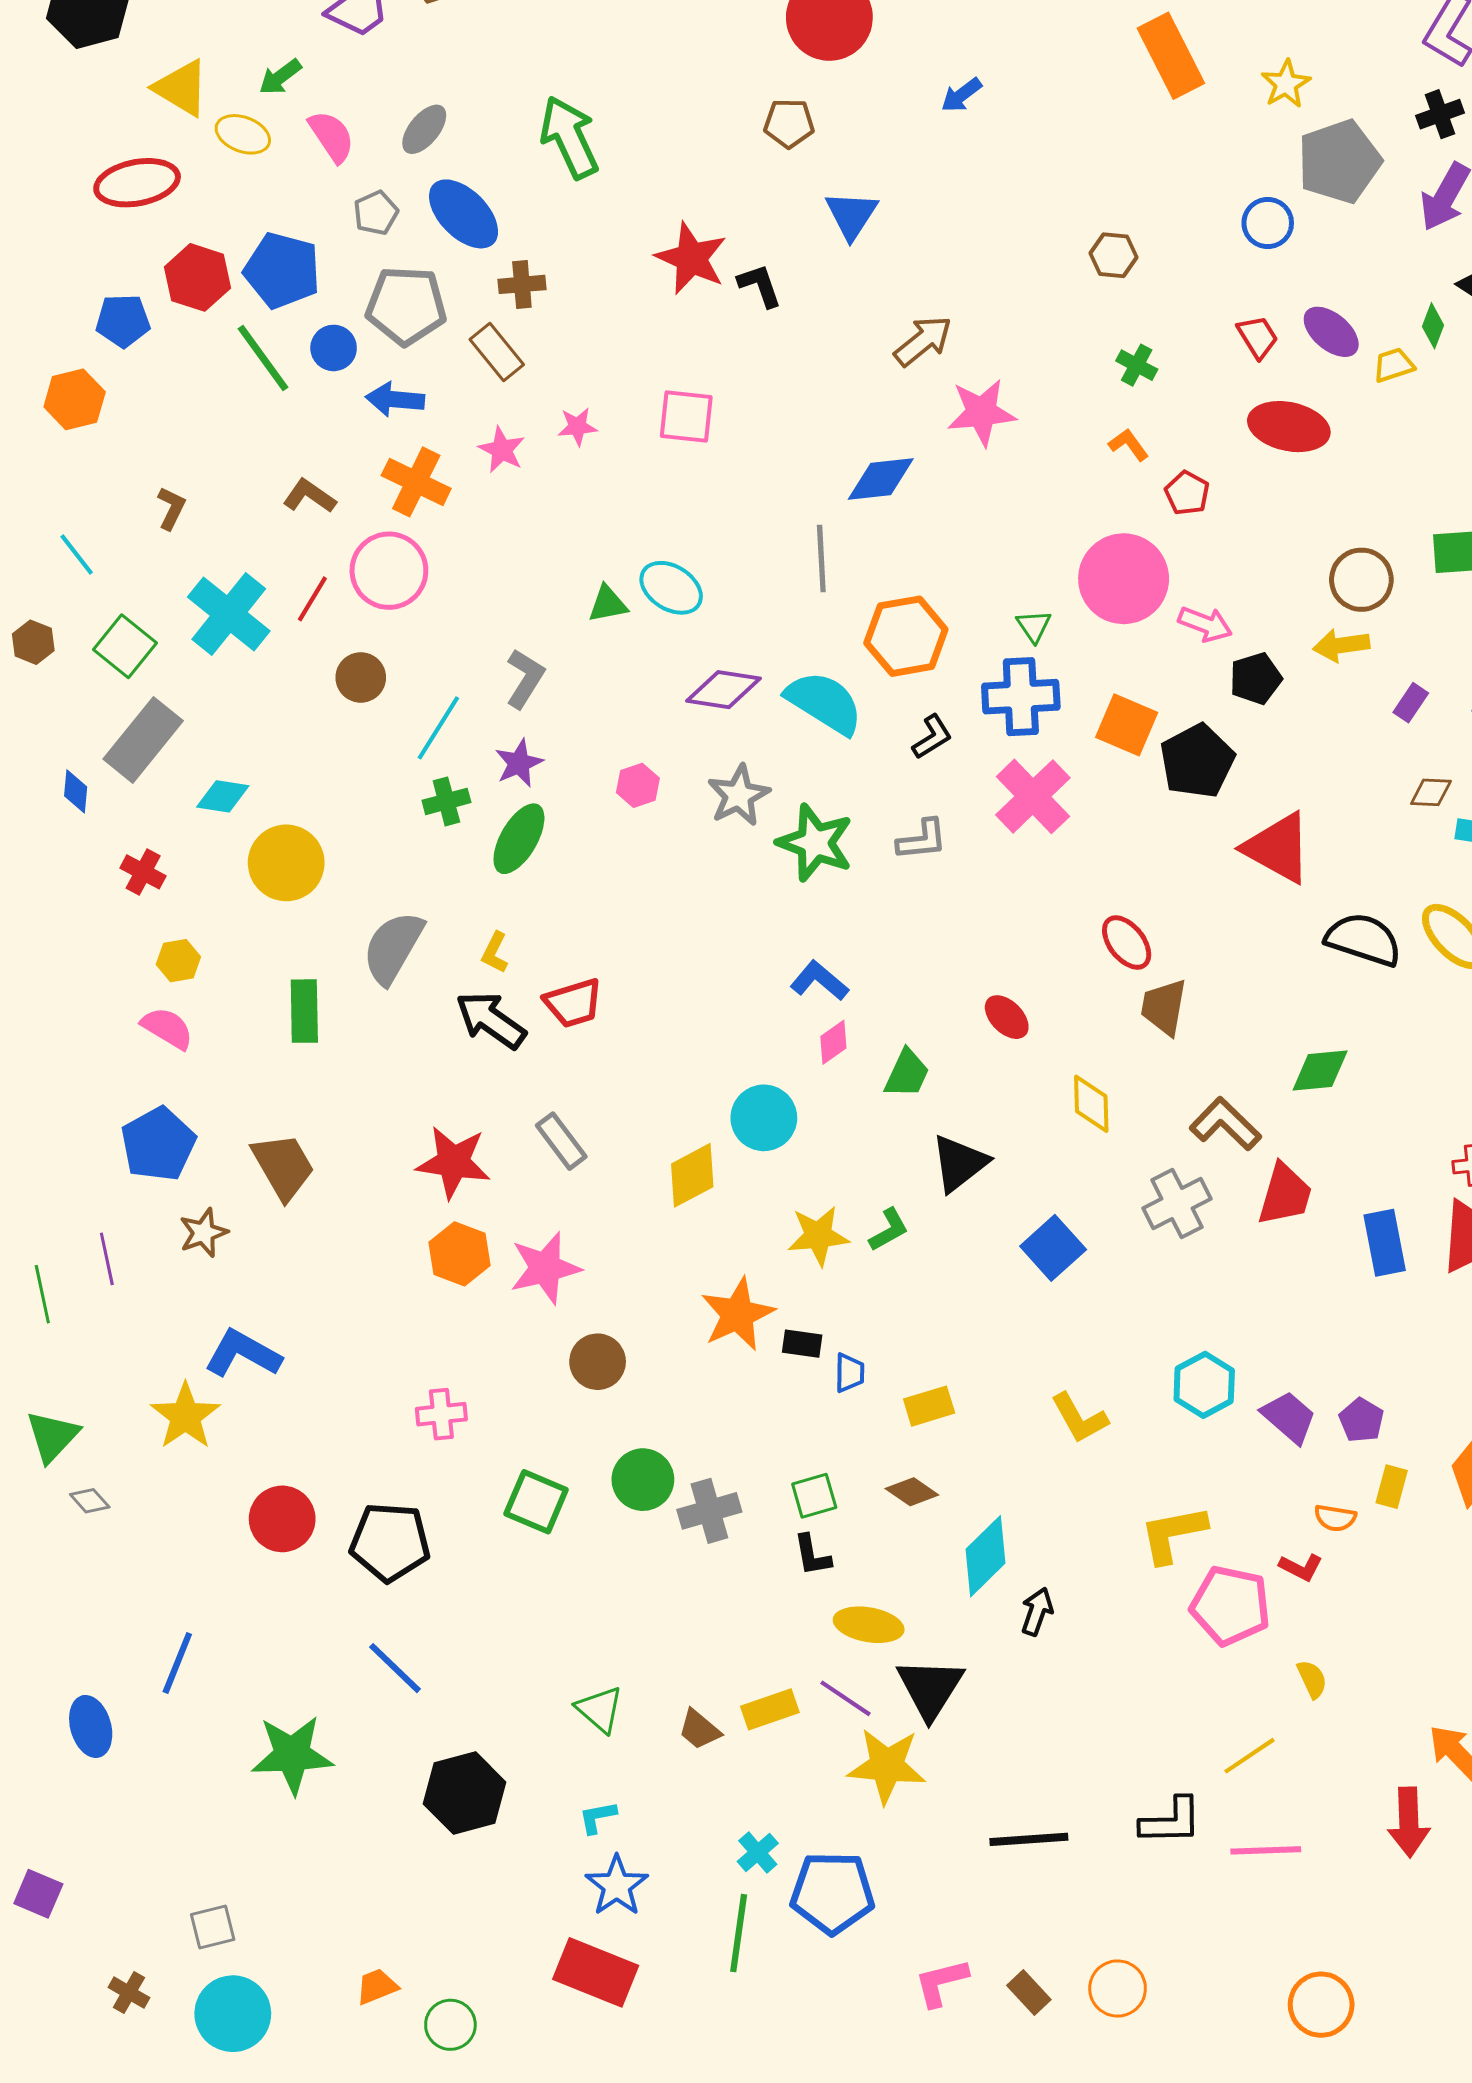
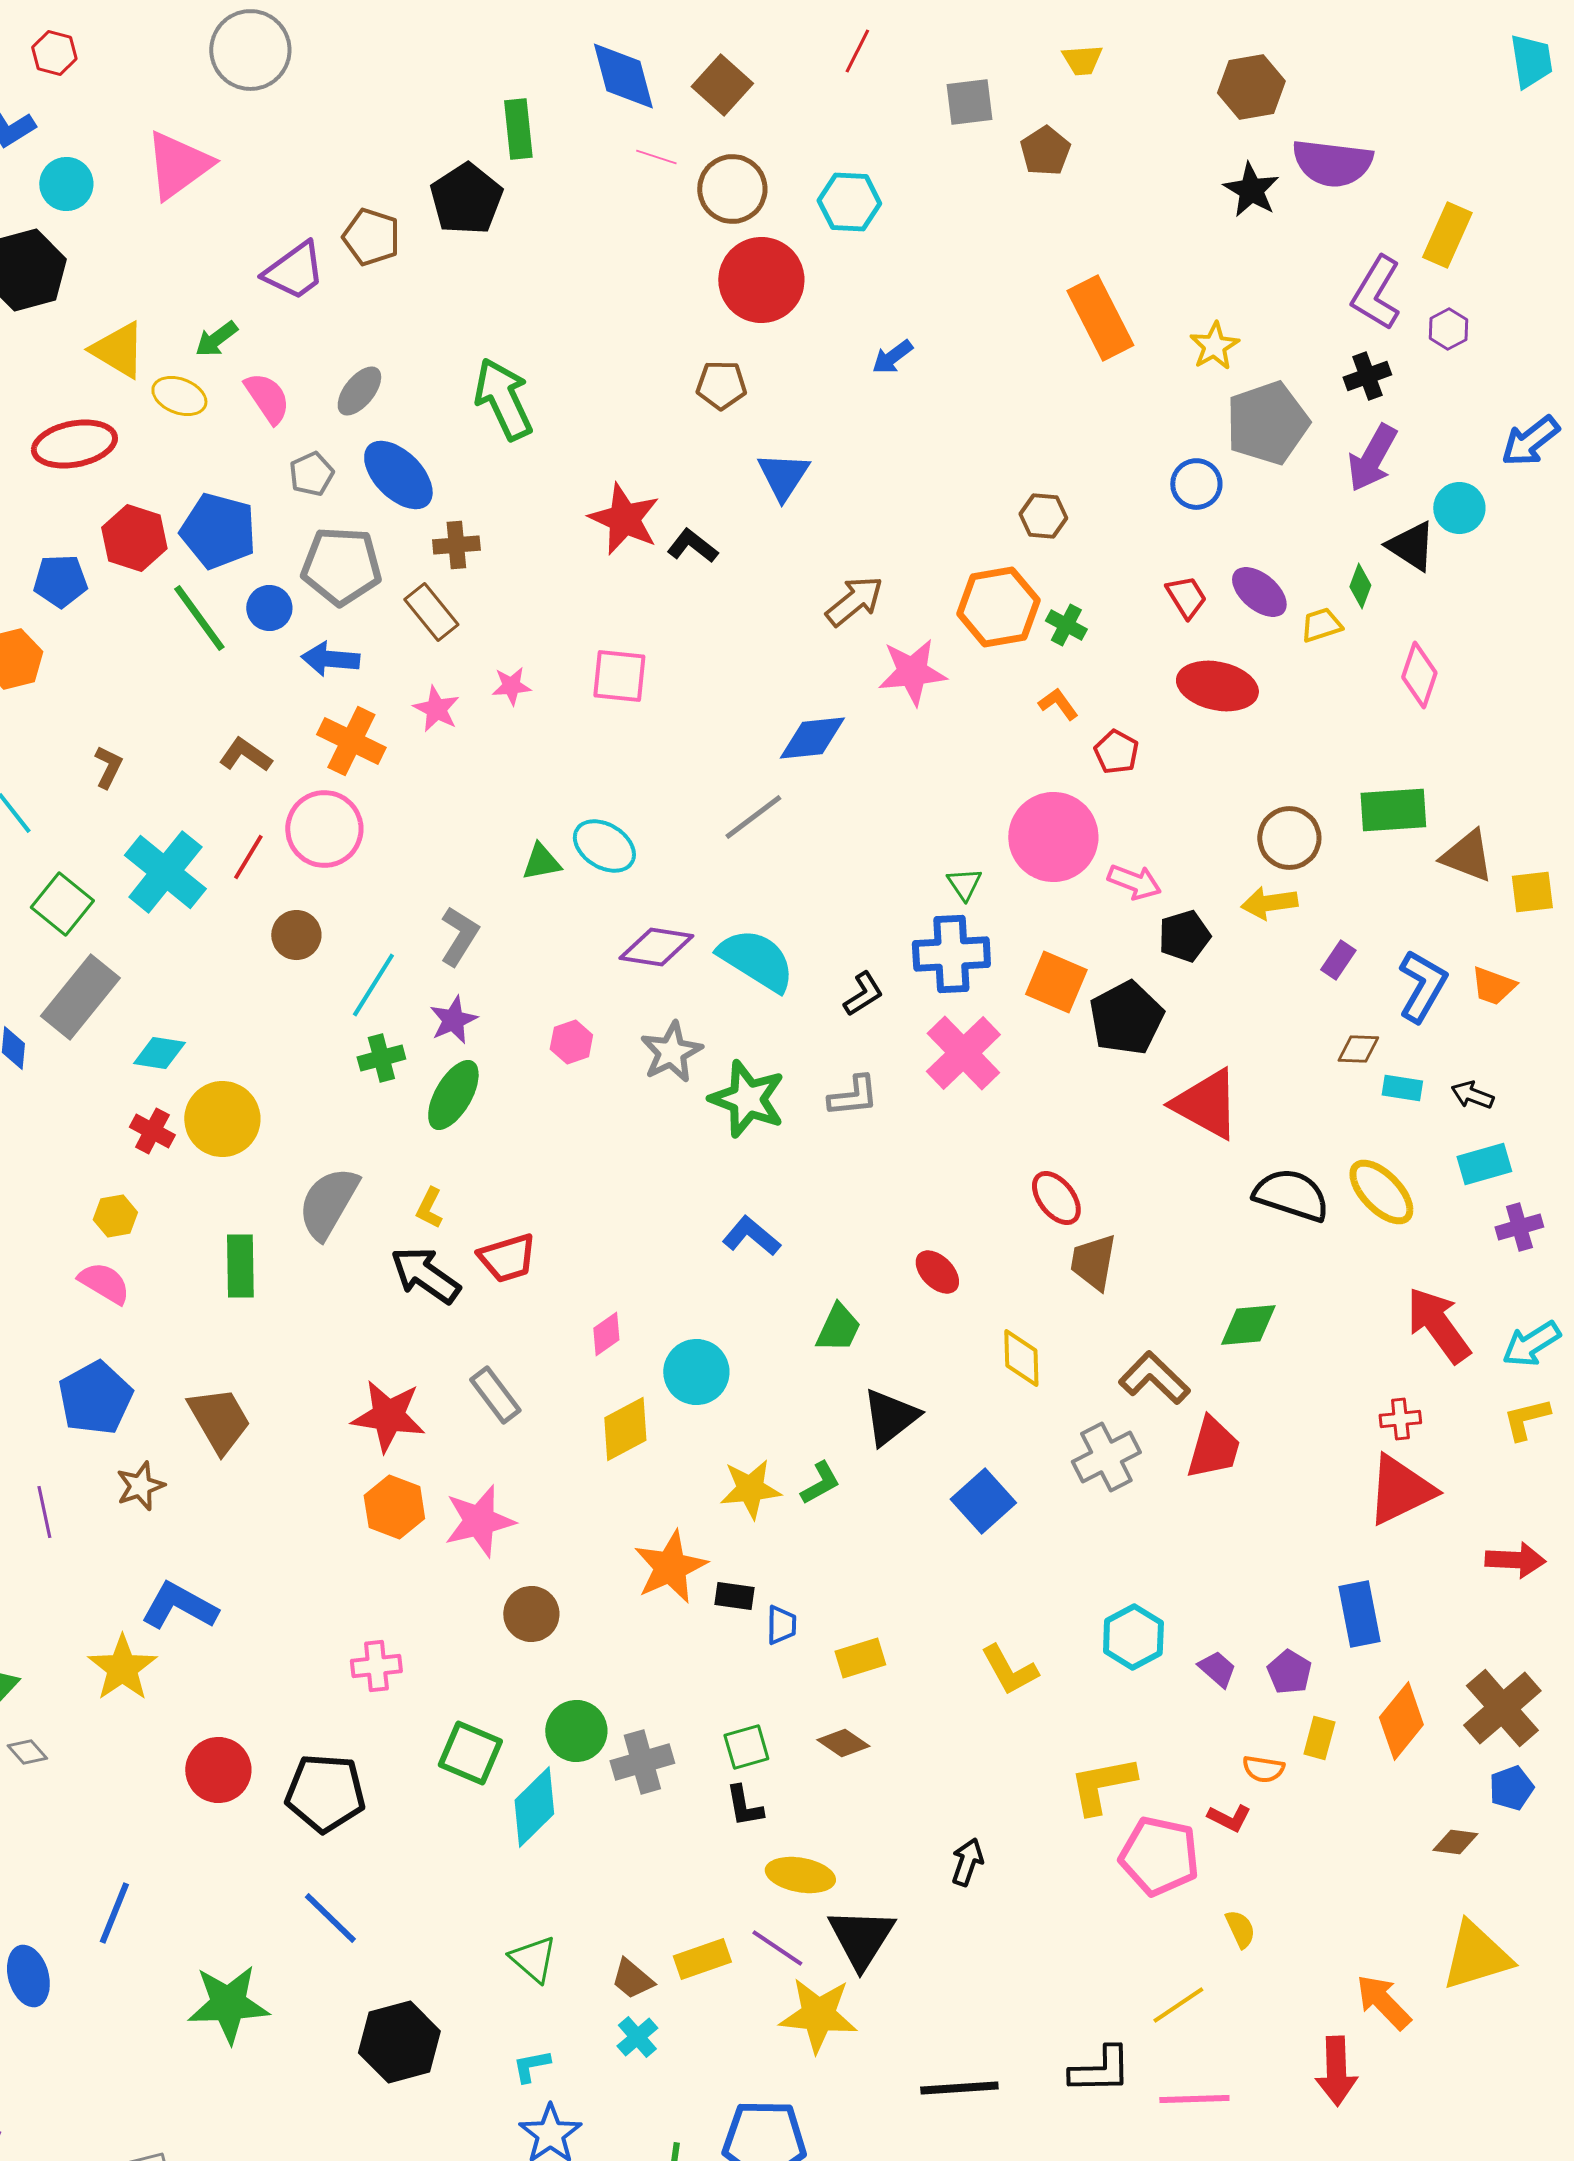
black L-shape: (760, 285) -> (692, 546), turned -33
gray line: (821, 559) -> (753, 817), turned 56
orange hexagon: (906, 636) -> (998, 607), moved
red cross: (143, 872) -> (152, 1131), moved
pink diamond: (833, 1042) -> (606, 1334), moved
blue rectangle: (1385, 1243) -> (1359, 1614), moved
purple trapezoid: (1289, 1417) -> (1217, 1669), size x0.7
cyan diamond: (986, 1556) -> (534, 1807), moved
cyan cross: (758, 1852) -> (637, 2037), moved

